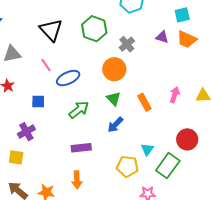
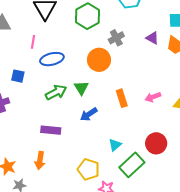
pink line: (46, 65) -> (33, 42), turned 32
pink arrow: (175, 95) -> (153, 97), turned -140
green triangle: (114, 99) -> (81, 88), moved
yellow pentagon: (127, 166) -> (88, 169), moved

